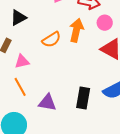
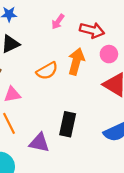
black rectangle: (83, 98) -> (68, 124), moved

